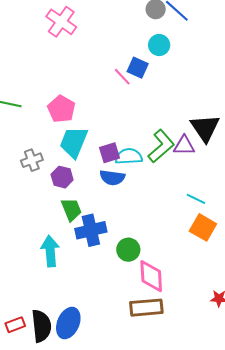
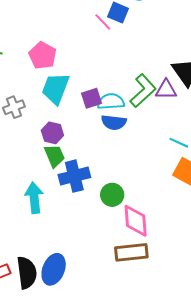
purple hexagon: (62, 177) -> (52, 133), moved
blue semicircle: (112, 178) -> (114, 122), moved

